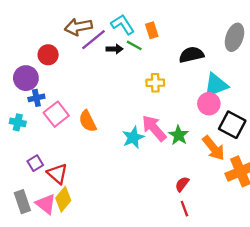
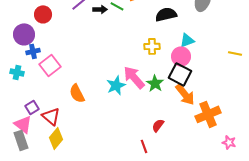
yellow cross: (155, 83) -> (152, 46), moved
cyan triangle: (216, 85) -> (187, 40), size x0.7
orange semicircle: (88, 121) -> (77, 93), moved
black square: (232, 125) -> (180, 74), moved
pink triangle: (46, 204) -> (23, 124), moved
red line: (184, 209) -> (144, 146), moved

